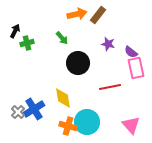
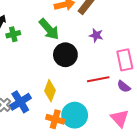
green arrow: (62, 38) -> (49, 29), size x1.6
purple semicircle: (131, 52) -> (124, 86), moved
yellow diamond: (63, 98) -> (50, 91), turned 30

